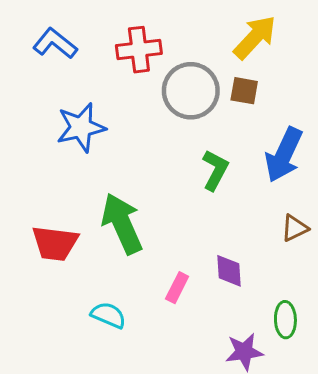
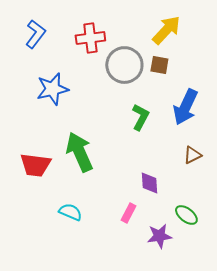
blue L-shape: (55, 43) -> (35, 34), turned 88
pink rectangle: (177, 288) -> (128, 213), moved
green ellipse: (285, 320) -> (186, 215), turned -50

